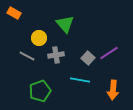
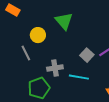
gray cross: (56, 55) -> (55, 68), moved
gray line: (27, 56) -> (26, 53), turned 35

